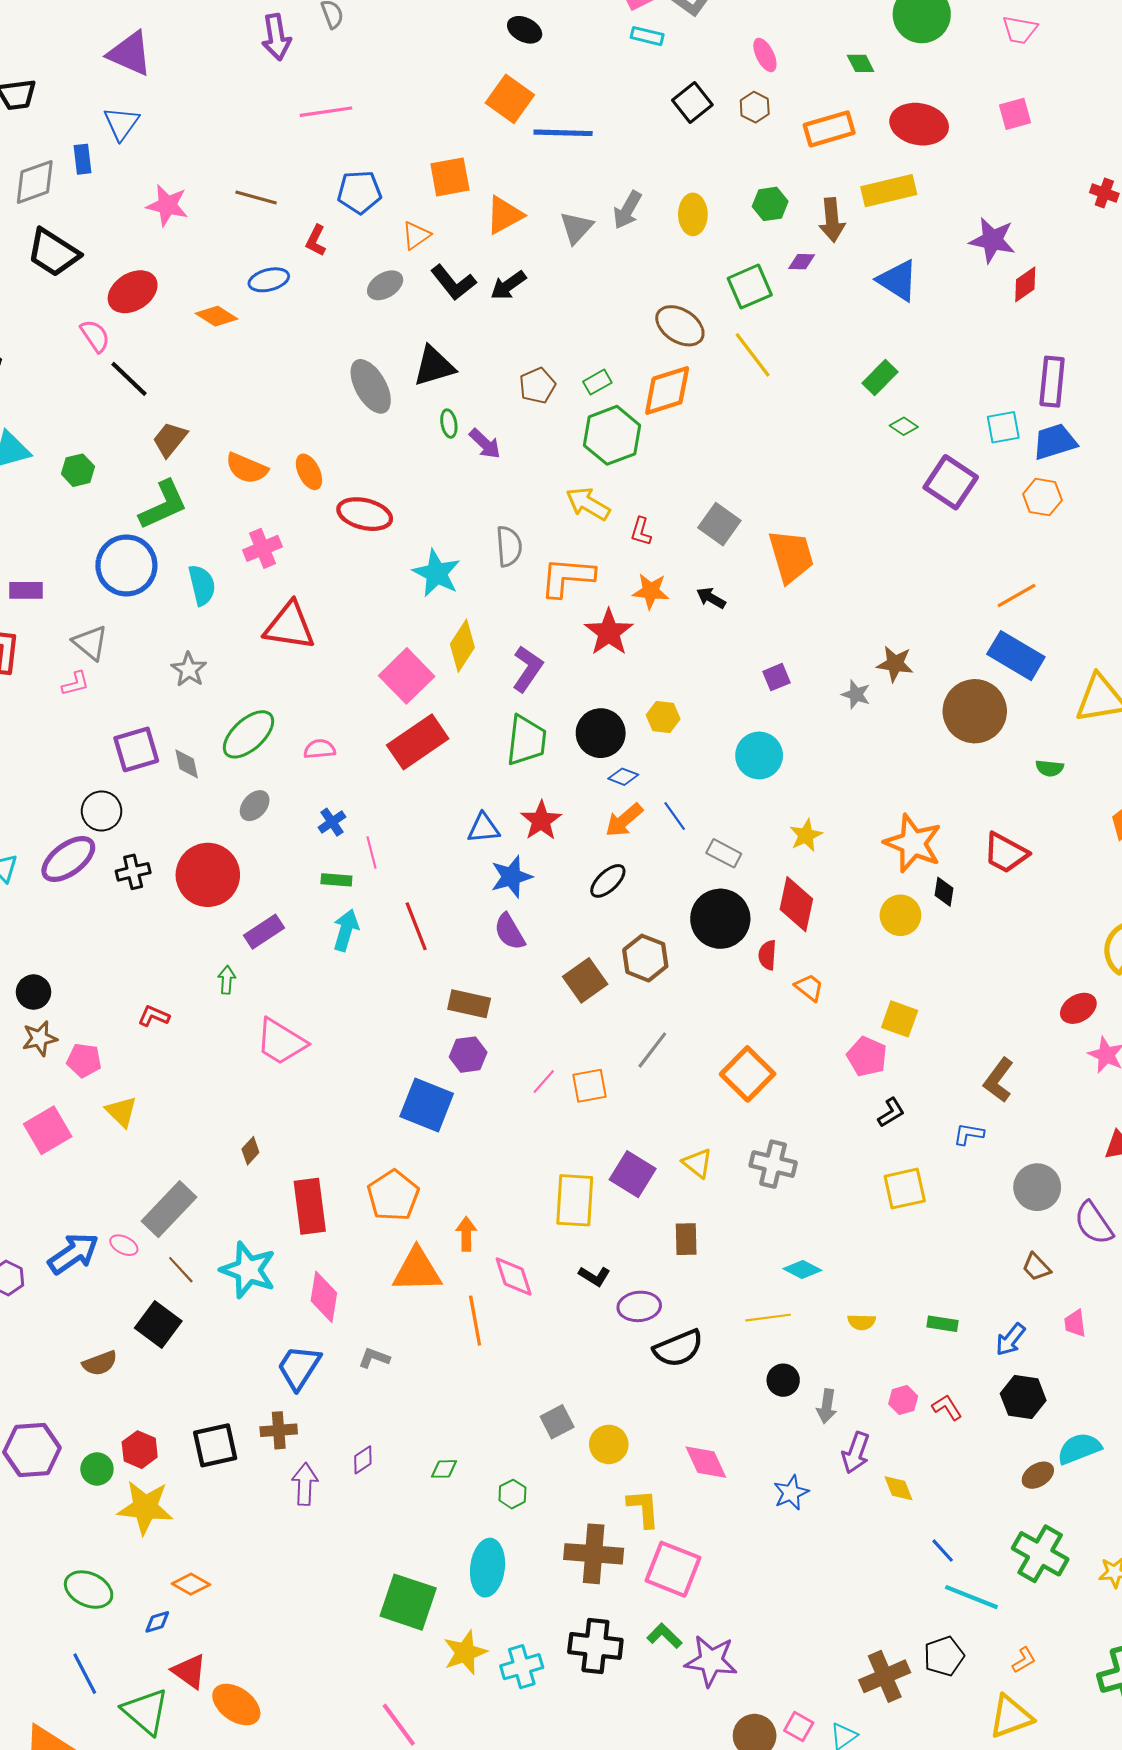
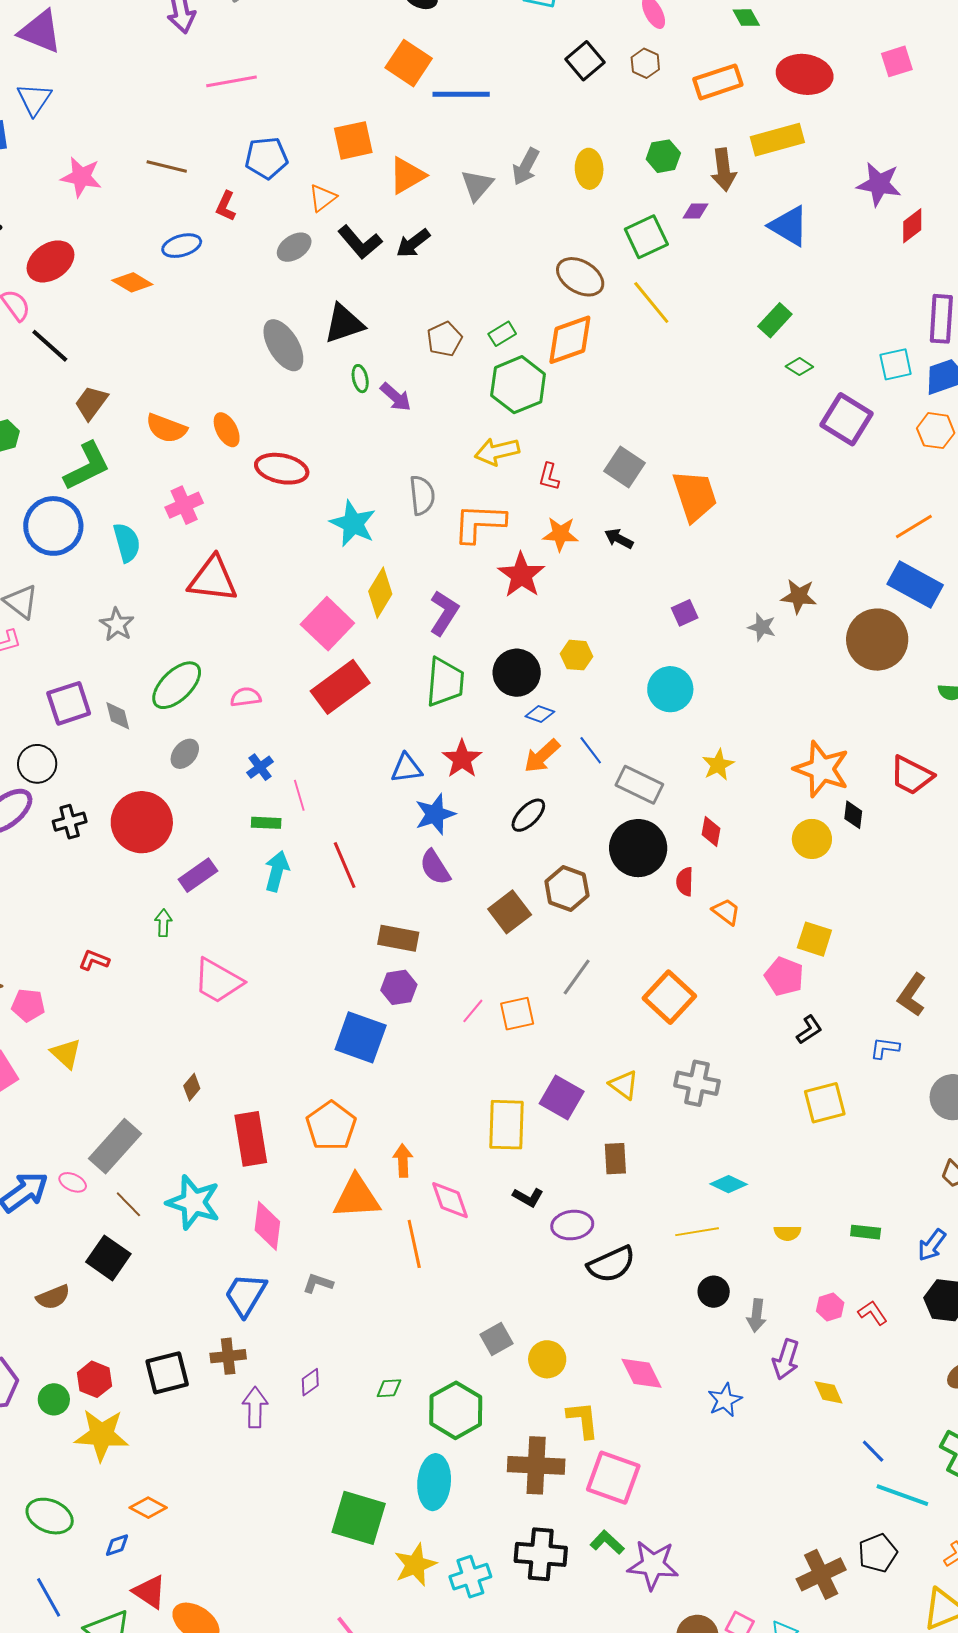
yellow arrow: (588, 504) -> (497, 452), turned -42
gray rectangle: (724, 853) -> (639, 785), size x1.4
red diamond: (796, 904) -> (711, 832), size x0.6
green hexagon: (512, 1494) -> (456, 1410), size x2.0

